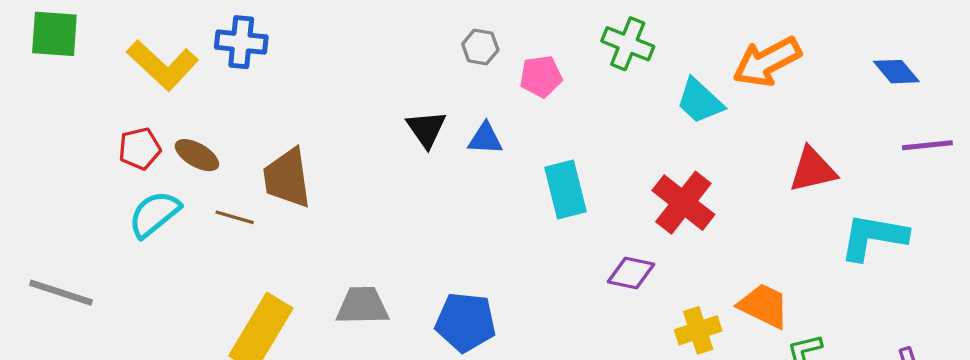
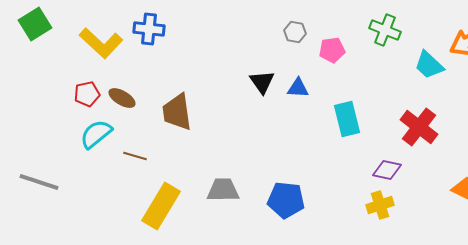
green square: (54, 34) -> (35, 24), turned -36
brown line: (235, 217) -> (135, 156), moved
yellow cross: (698, 330) -> (380, 205), moved

